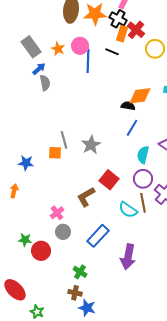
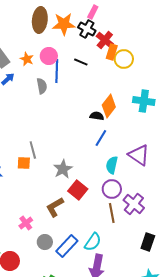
orange rectangle: (122, 34) -> (112, 52), moved
gray semicircle: (45, 83) -> (42, 86), moved
orange diamond: (140, 96) -> (109, 106), turned -45
gray star: (91, 145) -> (63, 169), moved
cyan semicircle: (128, 210) -> (93, 242), moved, turned -90
gray circle: (63, 232) -> (45, 242), moved

